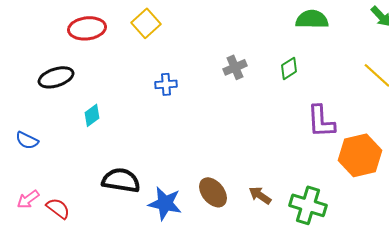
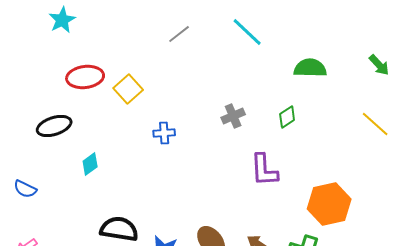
yellow square: (146, 23) -> (128, 89), moved
purple L-shape: (321, 121) -> (264, 170), moved
orange hexagon: (360, 155) -> (329, 204), moved

